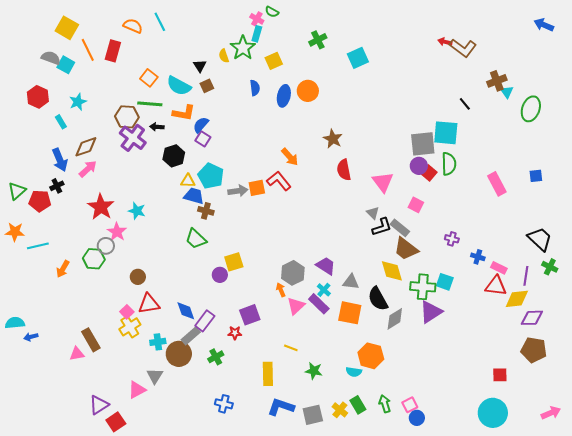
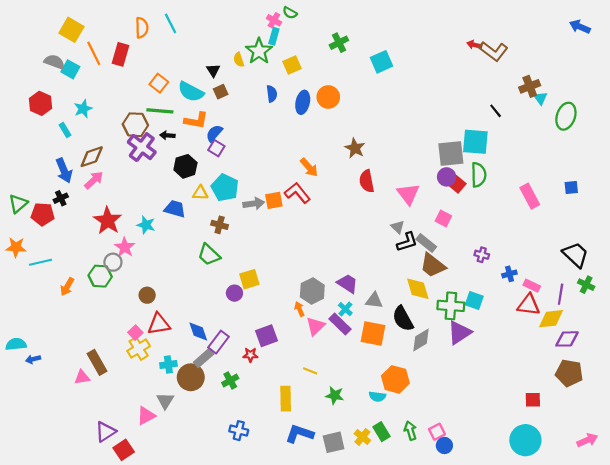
orange semicircle: (133, 26) -> (142, 28), turned 66
blue trapezoid: (194, 196) -> (175, 209), moved
blue cross: (478, 257) -> (509, 274), turned -32

